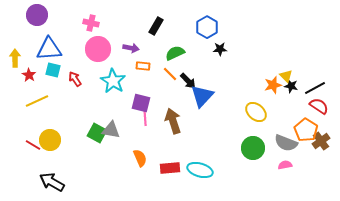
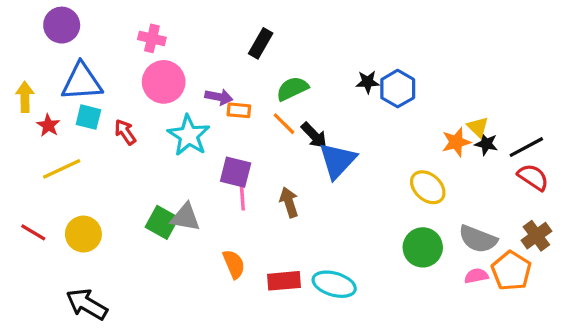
blue hexagon: (207, 27) -> (398, 89), moved
purple arrow: (131, 48) -> (219, 97), moved
brown arrow: (173, 121) -> (289, 202), size x0.7
orange pentagon: (306, 130) -> (511, 271), moved
red line: (33, 145) -> (33, 232), moved

